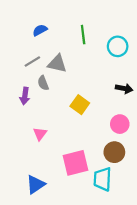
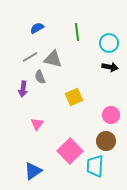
black arrow: (124, 88) -> (110, 67), moved
yellow square: (80, 105) -> (74, 97), turned 30
pink square: (76, 163) -> (70, 151), turned -30

